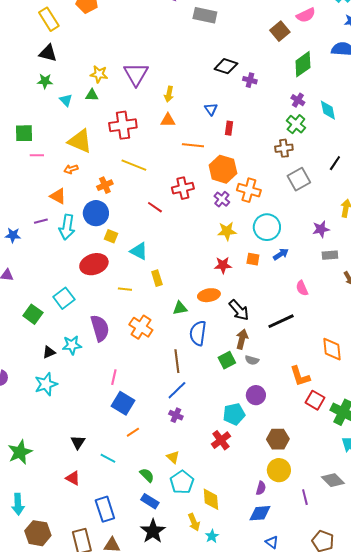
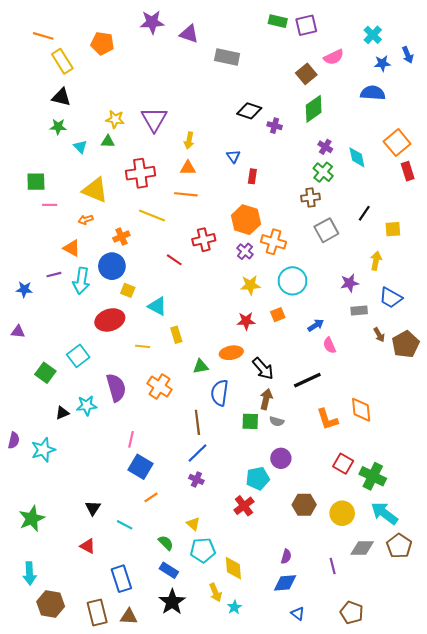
green diamond: (303, 64) -> (314, 109), moved
orange line: (193, 145) -> (186, 194), moved
blue arrow: (281, 254) -> (316, 325), moved
orange square: (253, 259) -> (278, 315), turned -32
green square: (227, 360) -> (250, 421), turned 30
orange L-shape: (300, 376) -> (327, 419), moved
cyan star: (46, 384) -> (43, 450), moved
yellow circle: (279, 470) -> (342, 513), moved
gray diamond: (333, 480) -> (362, 548), turned -45
cyan pentagon: (182, 482) -> (203, 550), turned 30

